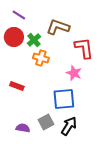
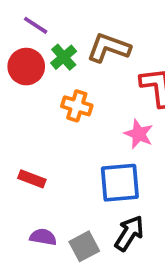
green cross: (34, 40) -> (64, 57), moved
red rectangle: (17, 86) -> (32, 179), moved
gray square: (46, 122) -> (84, 246), moved

